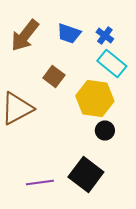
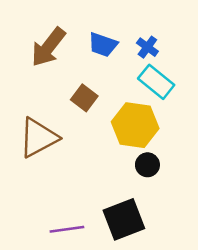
black square: (86, 174) -> (124, 219), turned 32

